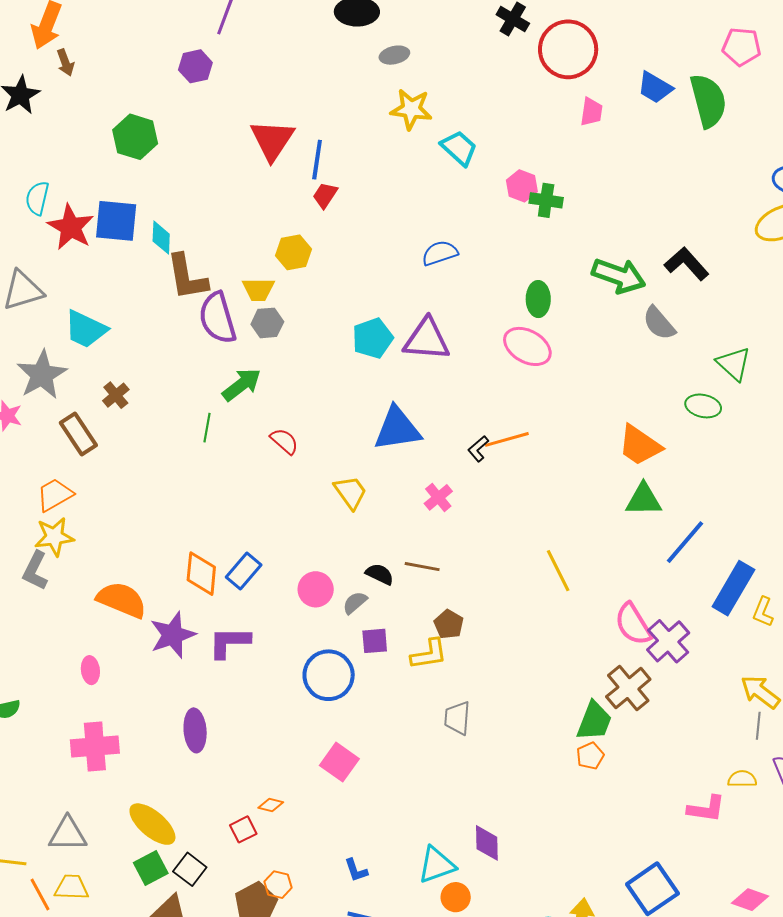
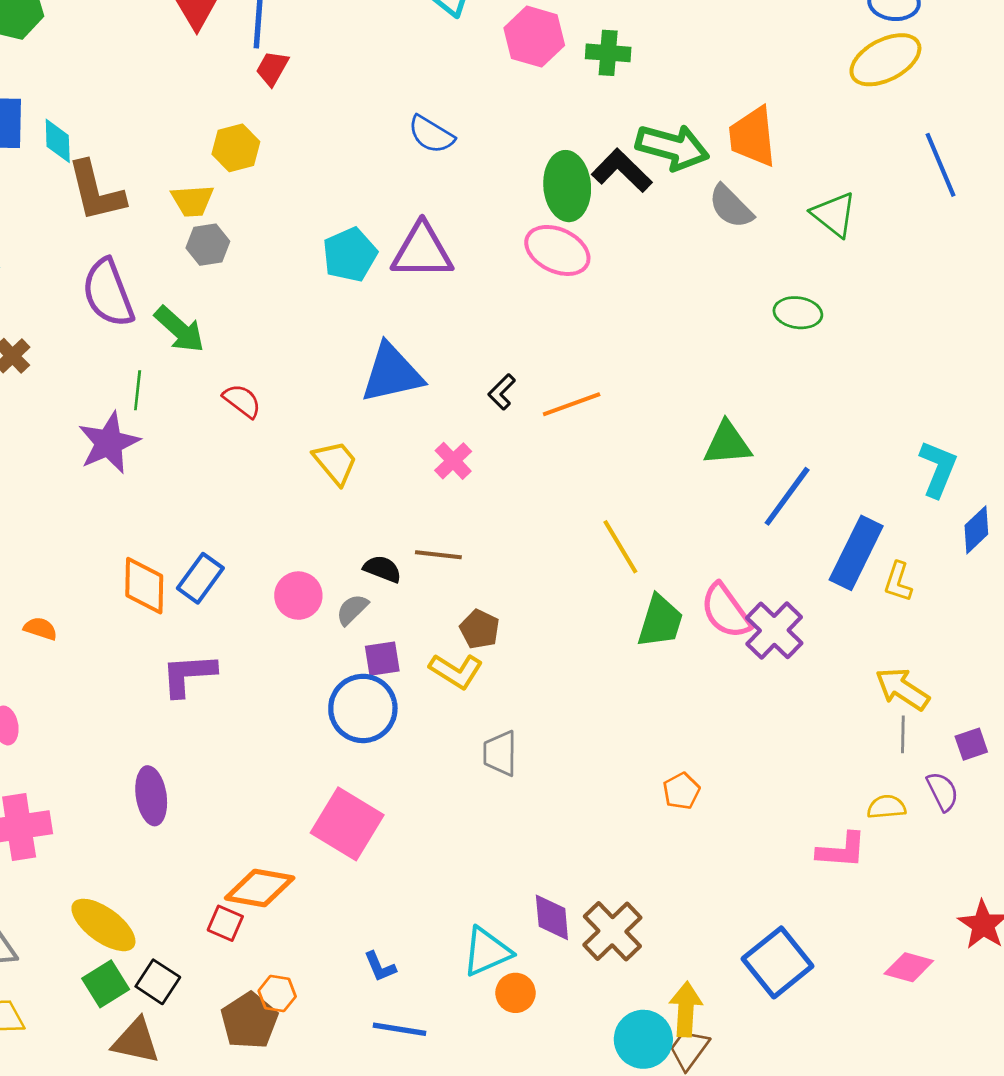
pink hexagon: (522, 186) -> (534, 37), size x1.4
green cross: (546, 200) -> (608, 53), moved
blue semicircle: (440, 253) -> (431, 134), turned -126
black L-shape: (687, 264) -> (622, 171), moved
green ellipse: (538, 299) -> (567, 186), size x1.4
purple semicircle: (218, 318) -> (108, 293), moved
green triangle: (734, 364) -> (834, 214), moved
green arrow: (242, 385) -> (180, 329), turned 84
orange line: (507, 439) -> (572, 404), moved
orange trapezoid: (640, 445) -> (753, 137), moved, turned 54
orange semicircle: (122, 600) -> (40, 629), size x0.5
purple star: (173, 635) -> (109, 443), moved
yellow L-shape: (429, 654) -> (456, 671), turned 45
blue circle: (329, 675) -> (363, 708), moved
brown cross: (628, 688) -> (612, 931), moved
green trapezoid: (594, 721) -> (660, 621), moved
pink square: (339, 762) -> (347, 824), size x1.4
orange diamond: (271, 805) -> (260, 888), size x2.0
red square: (243, 829) -> (225, 923), turned -36

